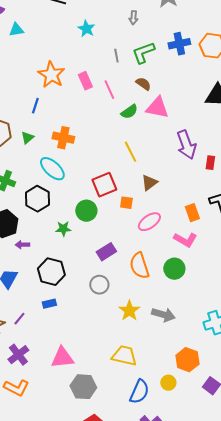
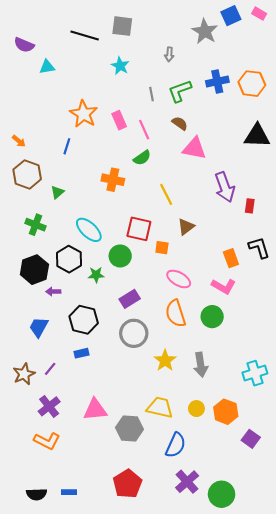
green semicircle: (129, 112) -> (142, 158), moved
green triangle: (27, 138) -> (57, 192), moved
orange cross: (63, 138) -> (113, 180), moved
cyan ellipse: (52, 169) -> (89, 230), moved
red square: (104, 185) -> (139, 229), turned 35
black hexagon: (37, 199) -> (69, 259), moved
pink ellipse: (149, 222) -> (179, 279), moved, turned 65
purple rectangle: (106, 252) -> (130, 299), moved
gray circle: (99, 285) -> (134, 333), size x1.4
gray arrow: (163, 315) -> (201, 365), turned 65
yellow circle: (168, 383) -> (196, 409), moved
gray hexagon: (83, 387) -> (130, 428), moved

